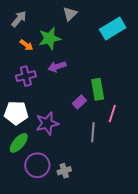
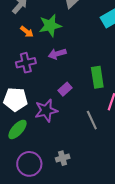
purple rectangle: (79, 102) -> (65, 89), moved
gray line: (93, 132) -> (92, 120), turned -30
purple circle: (37, 165) -> (29, 164), moved

